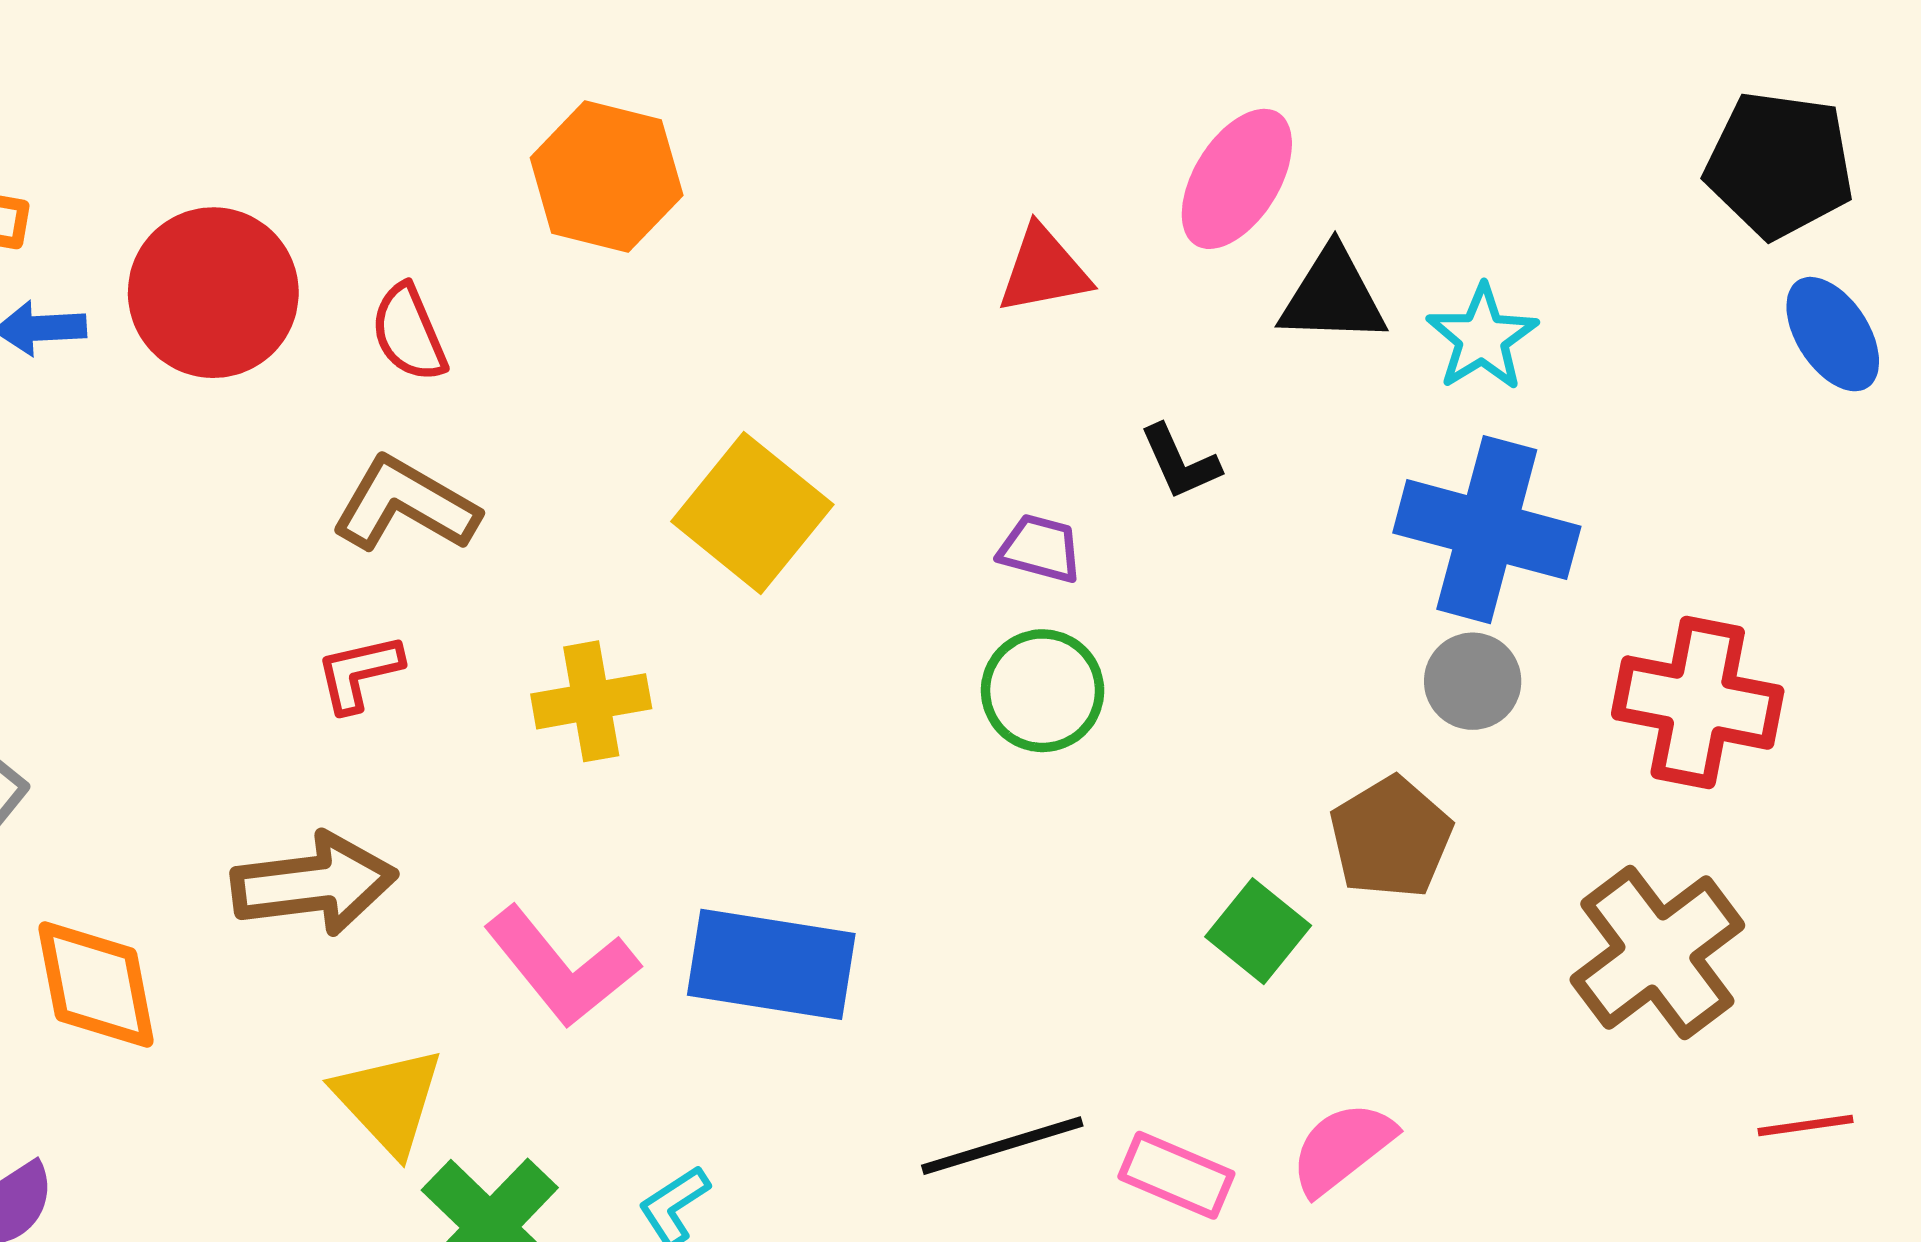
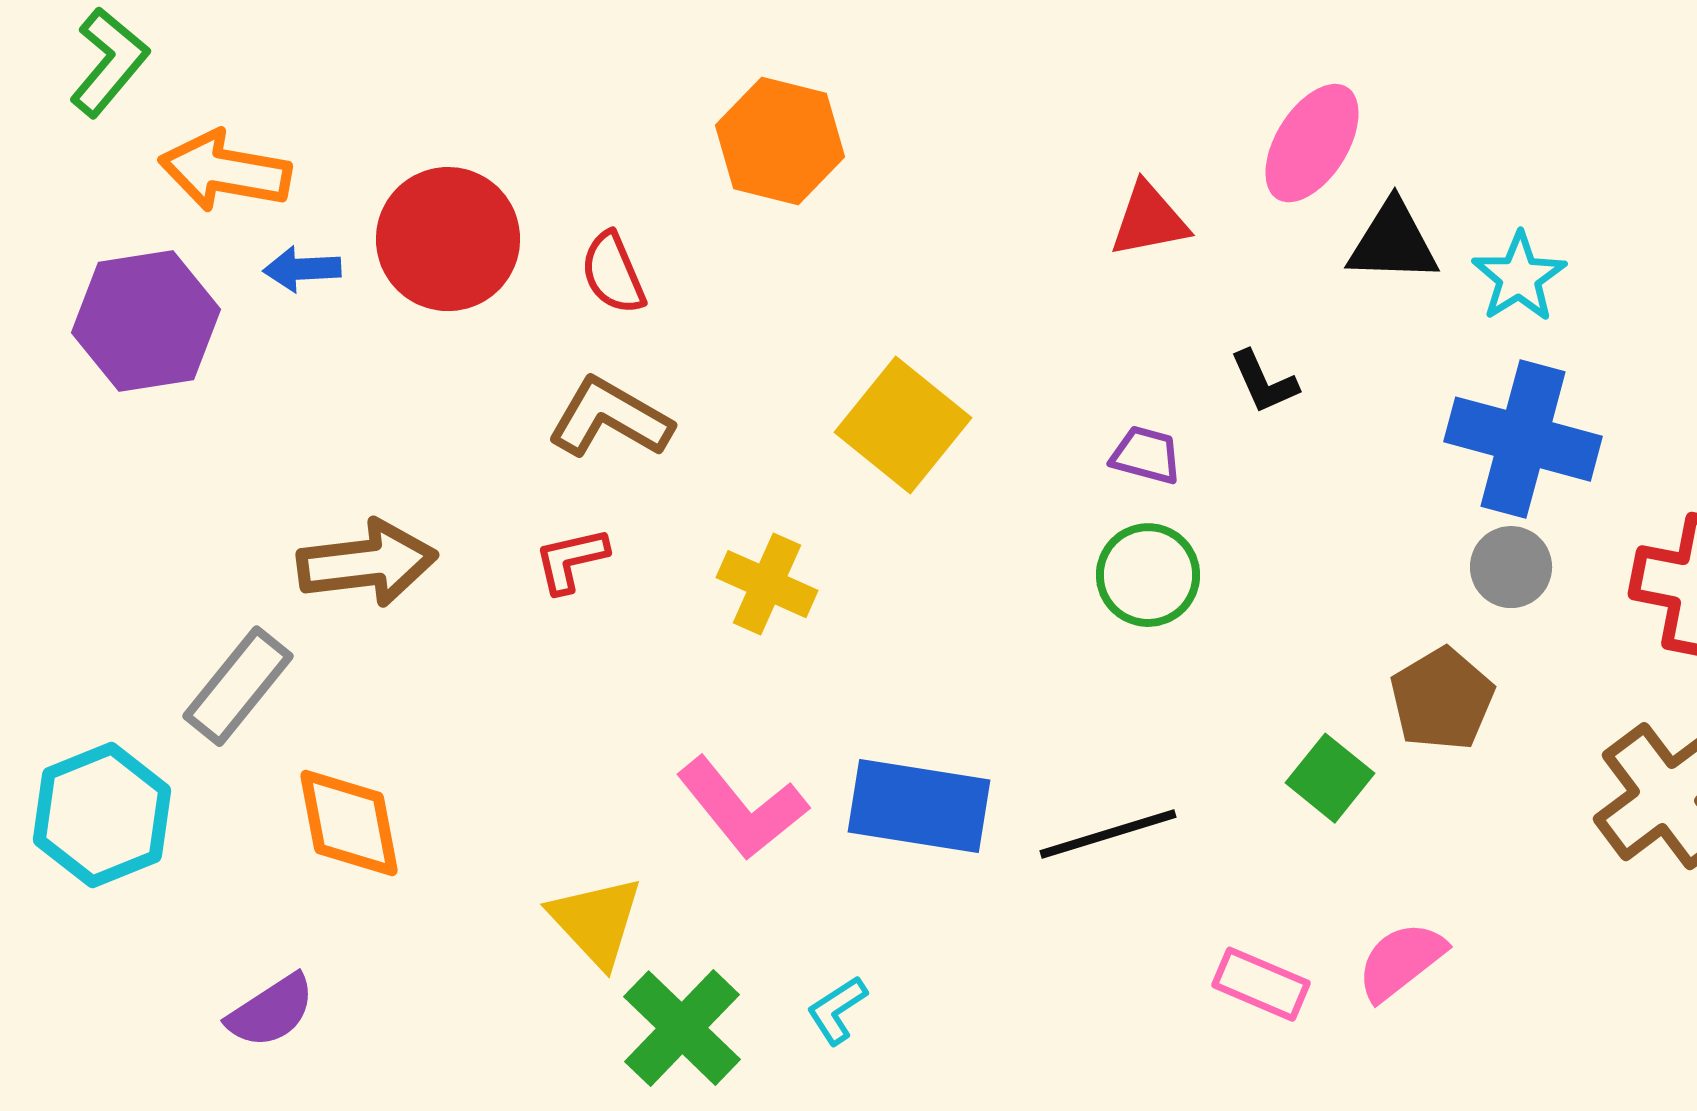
yellow cross: (591, 701) -> (767, 584), turned 34
brown arrow: (314, 884) -> (367, 563), moved
black line: (1002, 1146) -> (1108, 834), moved

